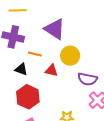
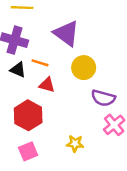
black triangle: (21, 69) -> (18, 70), moved
red triangle: (51, 70) -> (47, 85), moved

